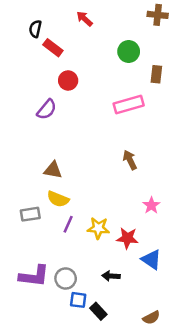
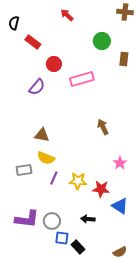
black semicircle: (35, 29) -> (14, 23), moved
red rectangle: (53, 48) -> (33, 42), moved
pink rectangle: (129, 104) -> (82, 79), moved

